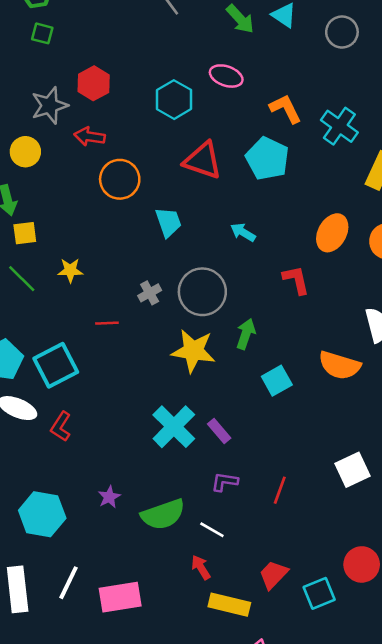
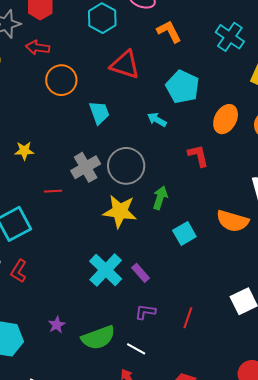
orange L-shape: (286, 109) -> (169, 31), moved
cyan pentagon: (267, 159) -> (183, 87), moved
gray cross: (150, 293) -> (86, 167), size x1.6

